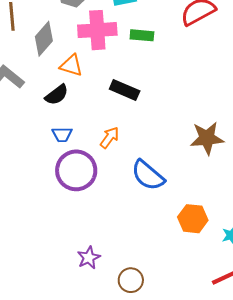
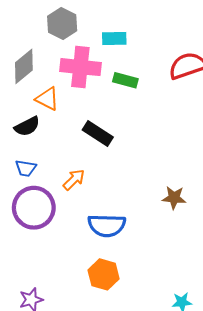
brown star: (207, 138) -> (174, 198), size x0.7
blue semicircle: (148, 175) -> (107, 225), turned -48
orange hexagon: (193, 219) -> (104, 274), moved

